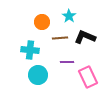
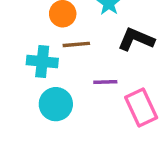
brown line: (60, 38) -> (76, 44), moved

